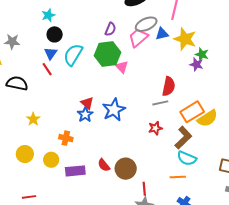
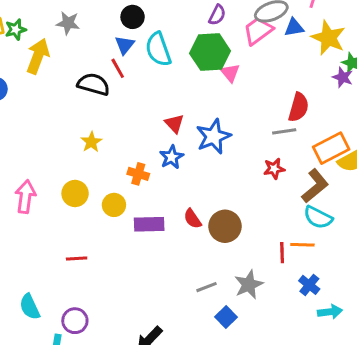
cyan semicircle: (73, 55) -> (158, 49), turned -55
black semicircle: (17, 83) -> (93, 84), moved
blue star: (85, 115) -> (172, 157), moved
red line: (144, 189) -> (282, 253), moved

